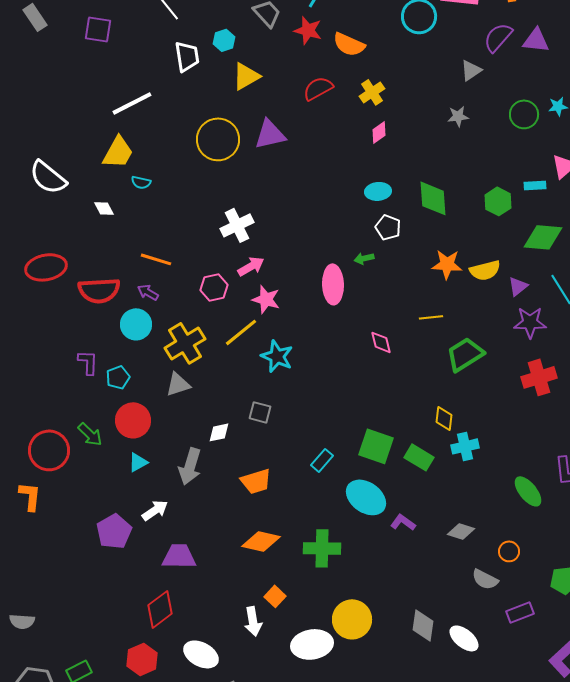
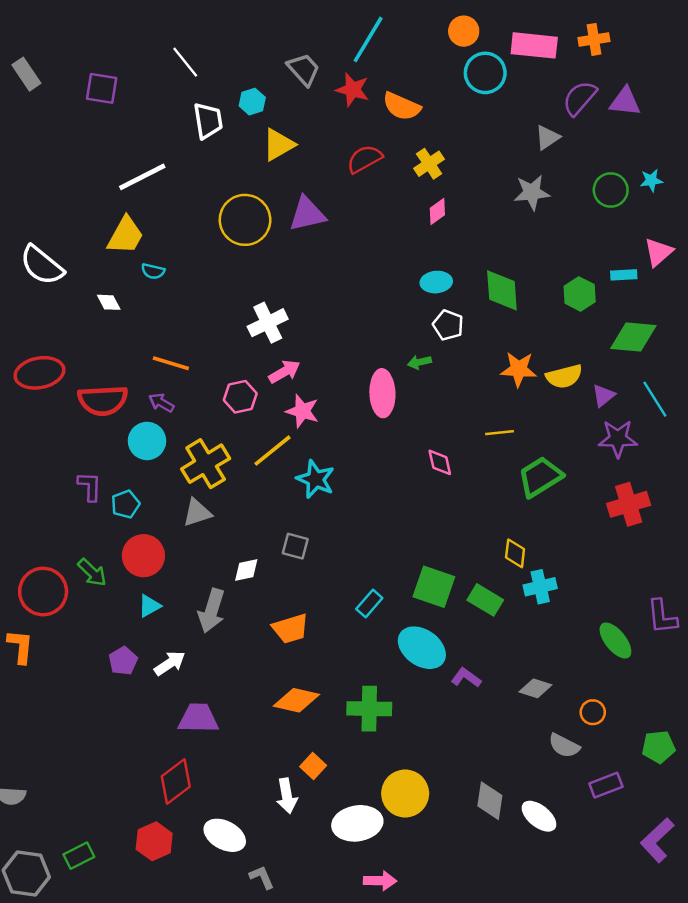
gray star: (458, 116) -> (532, 192), size x1.4
purple pentagon: (114, 531) -> (123, 661), moved, size x0.7

